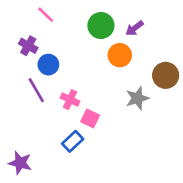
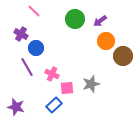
orange circle: (120, 55) -> (106, 41), moved
gray star: (137, 98) -> (91, 84), moved
pink square: (90, 118) -> (67, 88), turned -32
purple star: (20, 163) -> (16, 107), moved

